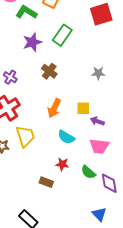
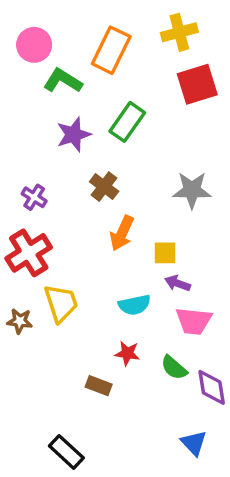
gray star: (98, 73) -> (192, 190), size x1.5
orange arrow: (54, 108) -> (122, 233), moved
purple arrow: (97, 121) -> (178, 283), moved
cyan semicircle: (66, 137) -> (135, 305), turned -42

